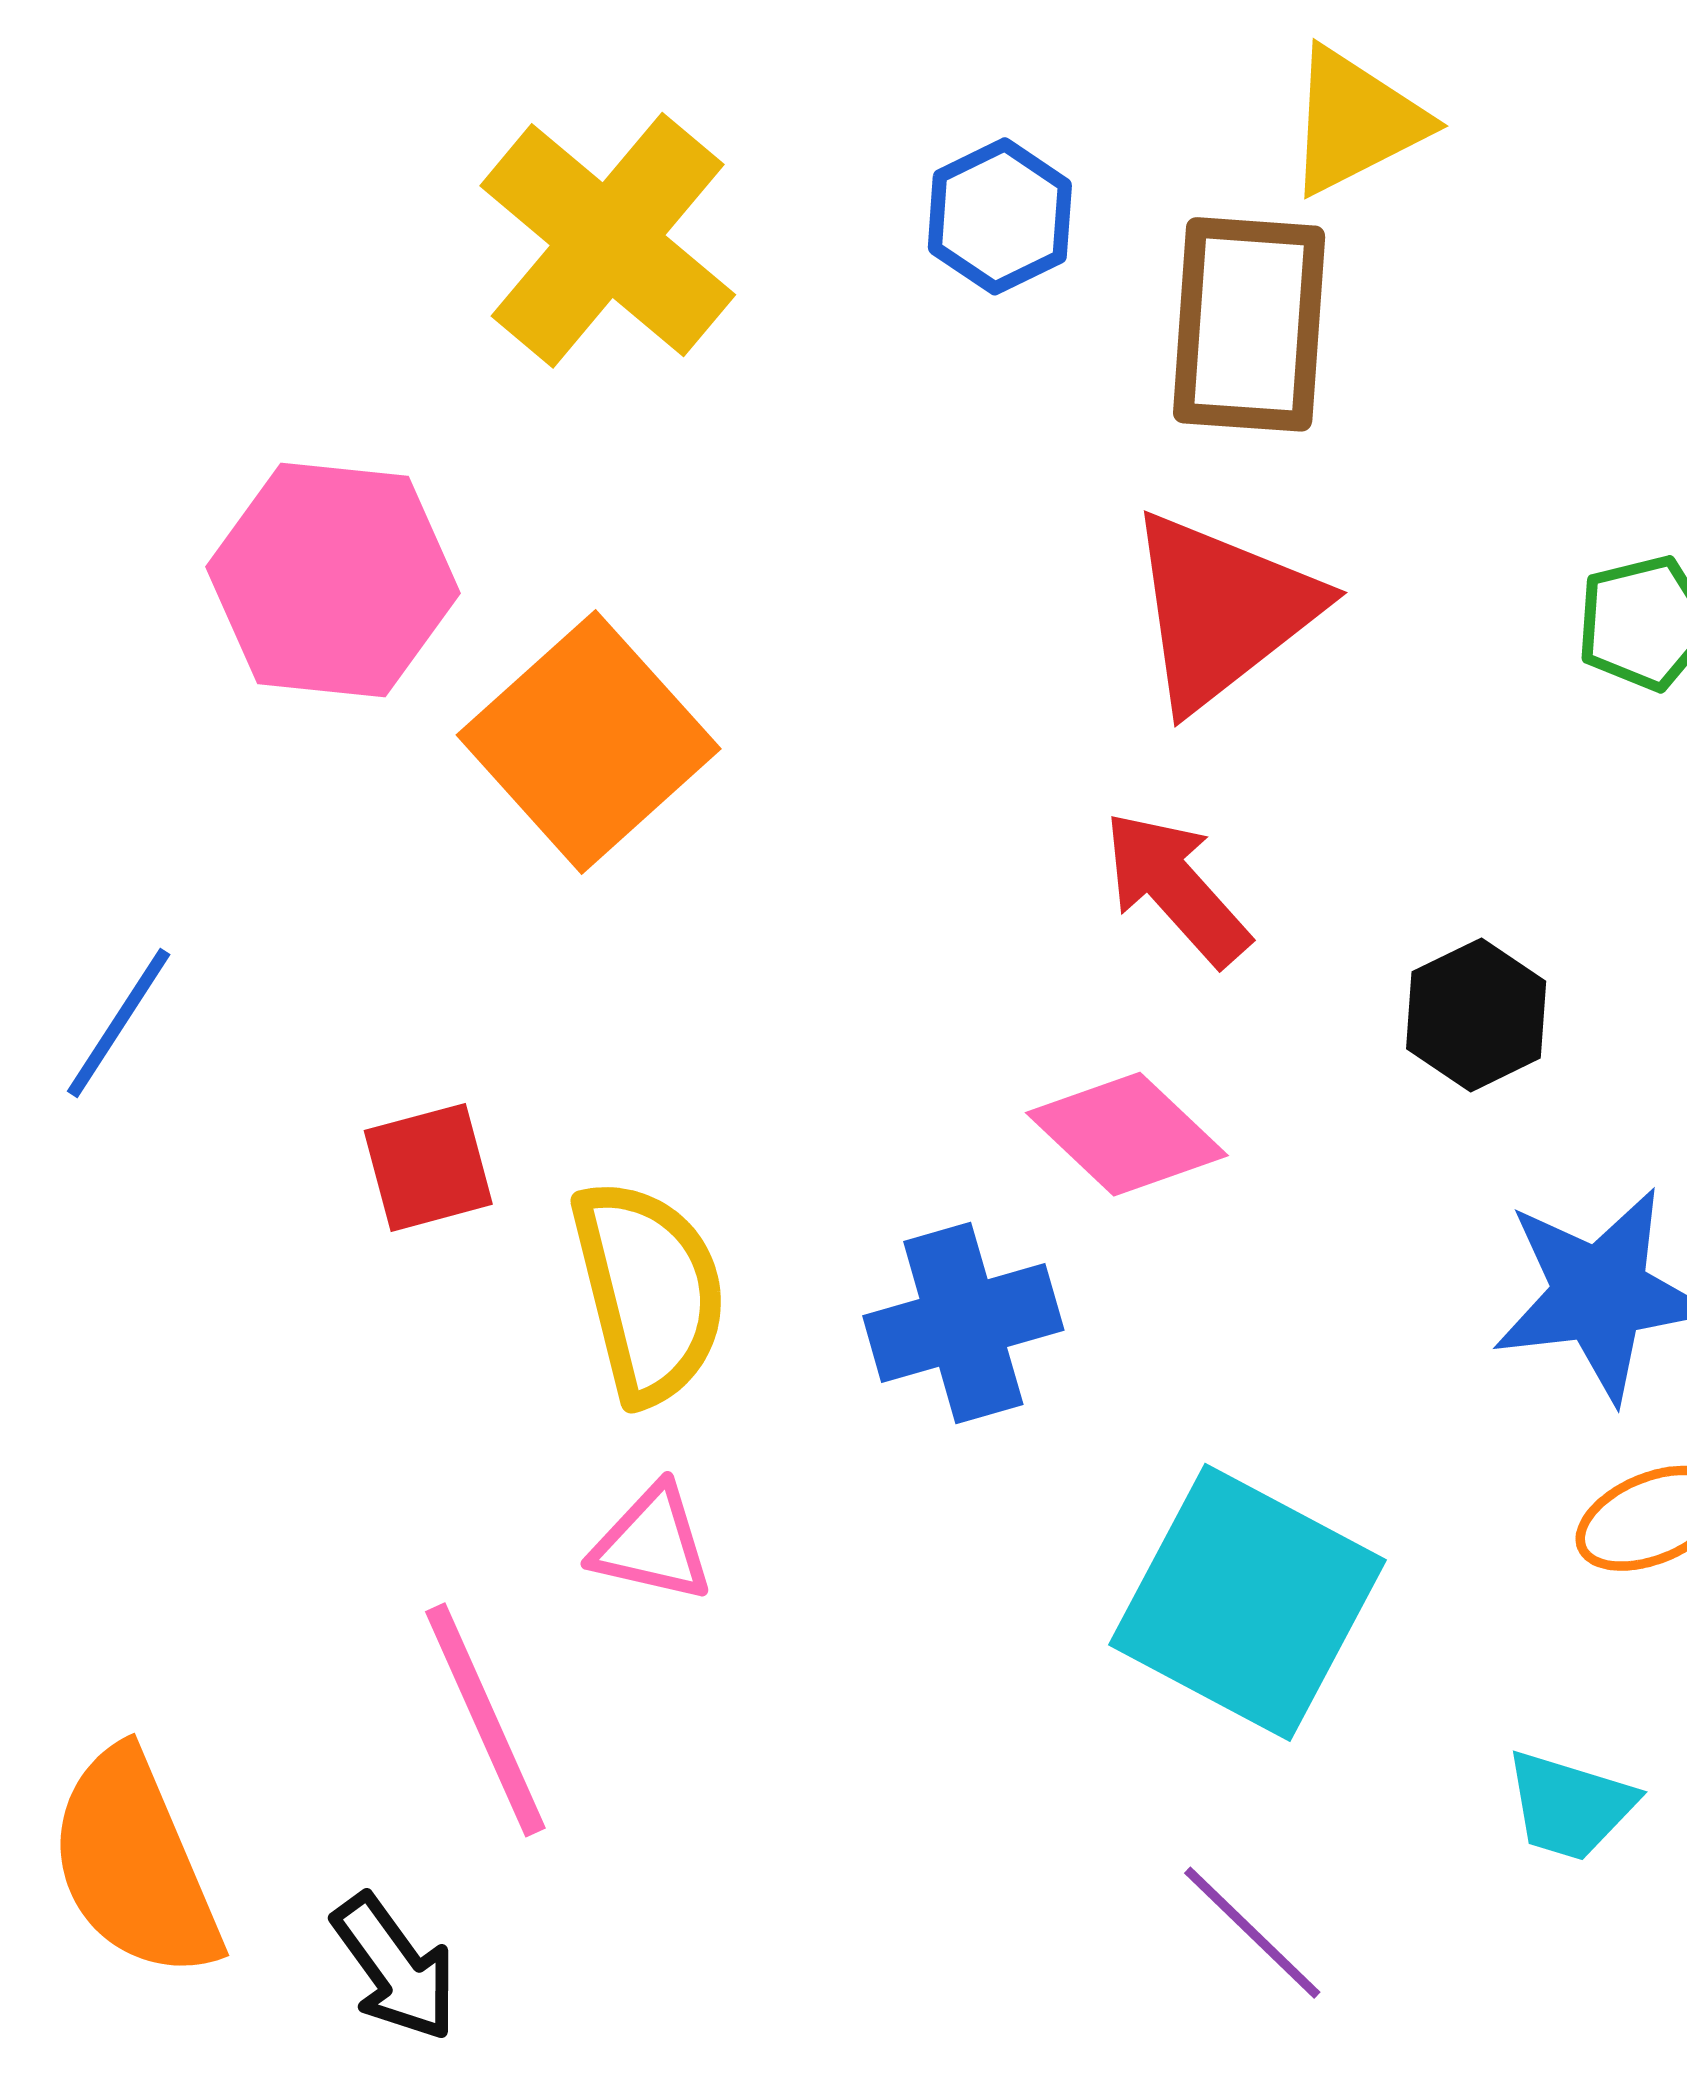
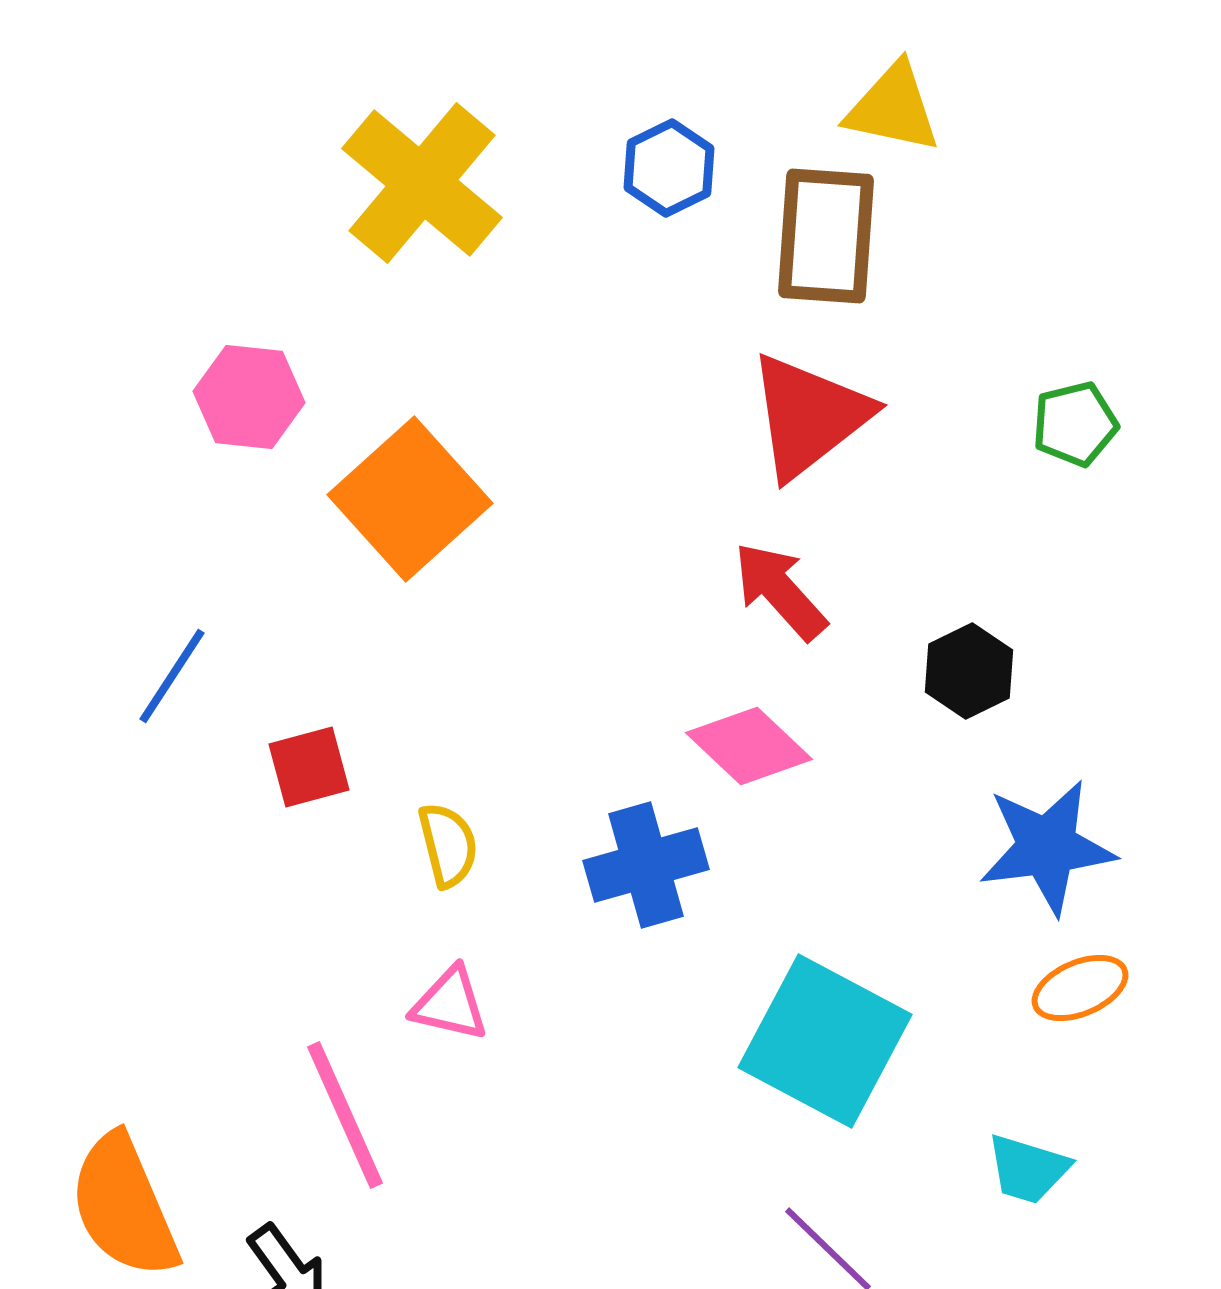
yellow triangle: (1355, 121) -> (893, 108), turned 39
pink hexagon: (333, 580) -> (249, 397), size x0.7
blue line: (119, 1023) -> (172, 676), moved
yellow semicircle: (649, 1291) -> (448, 845), size x0.6

